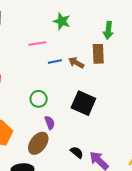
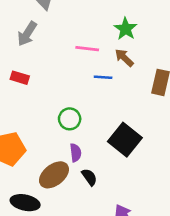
brown arrow: (76, 63) -> (124, 58), moved
black semicircle: (77, 152) -> (89, 177), moved

